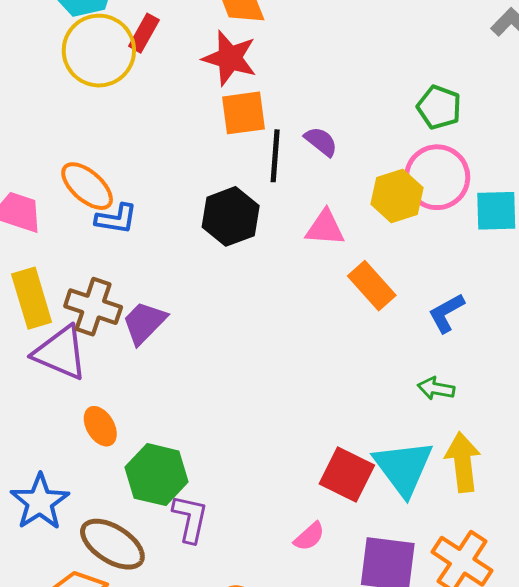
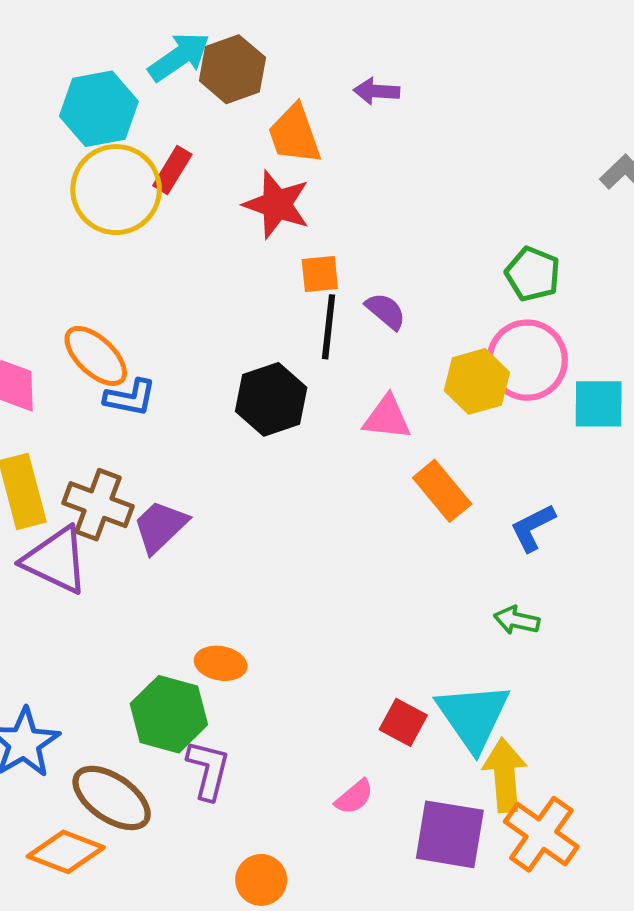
orange square: (244, 113) -> (320, 274), moved, size x0.7
orange ellipse: (100, 426) -> (221, 663), moved, turned -51
yellow arrow: (463, 462) -> (505, 775), moved
red square: (347, 475) -> (403, 722), size x0.7

